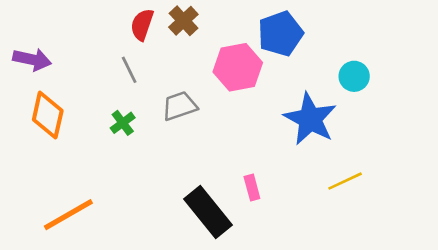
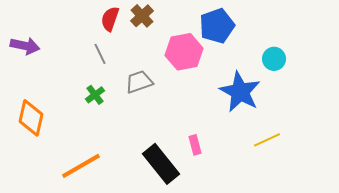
orange diamond: (48, 115) -> (31, 118), moved
orange line: (68, 215) -> (81, 166), moved

